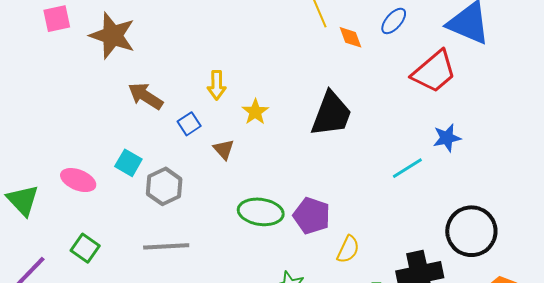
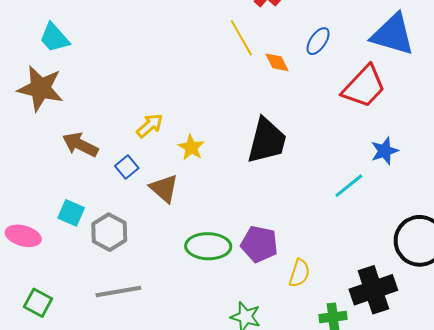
yellow arrow: (217, 85) -> (150, 126), turned -124
brown triangle: (224, 149) -> (164, 188), size x1.4

